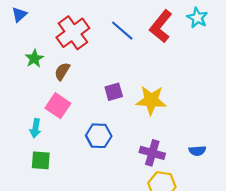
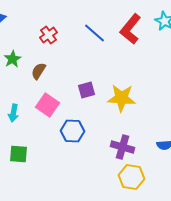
red cross: (73, 33) -> (48, 35), size x0.6
pink square: (58, 106) -> (48, 105), moved
cyan arrow: (35, 128) -> (14, 113), moved

